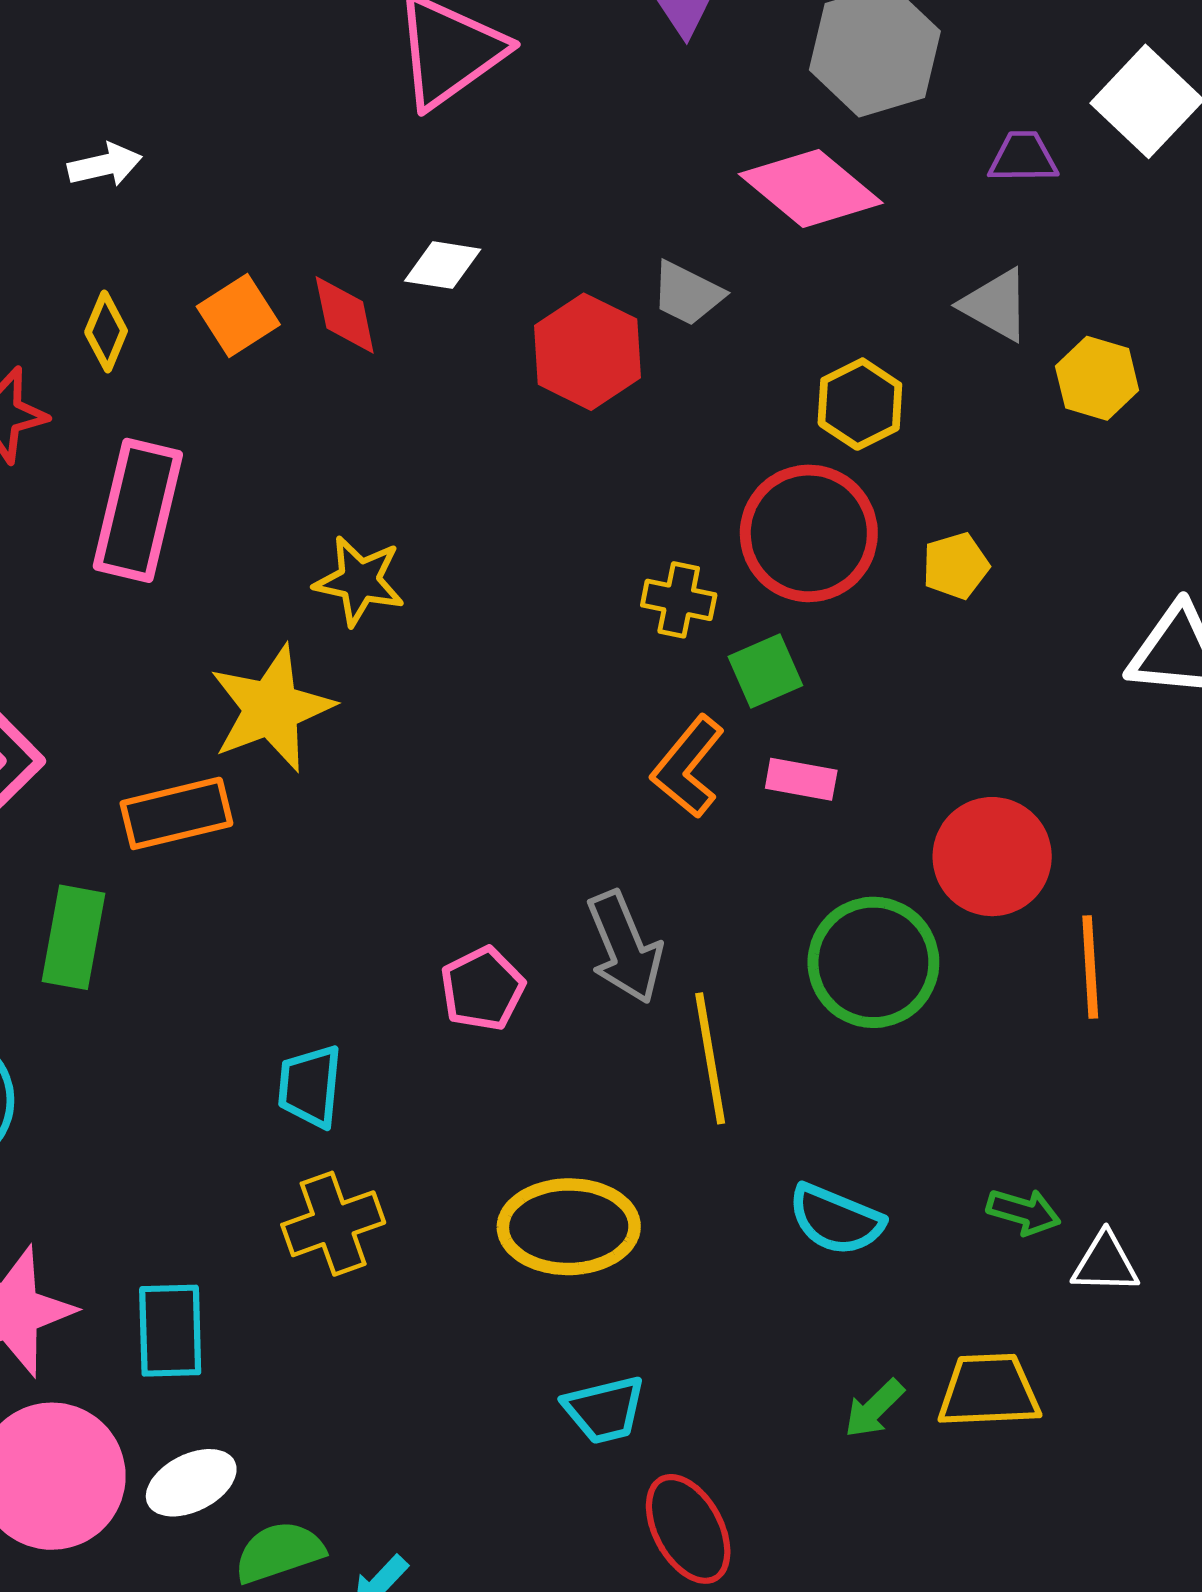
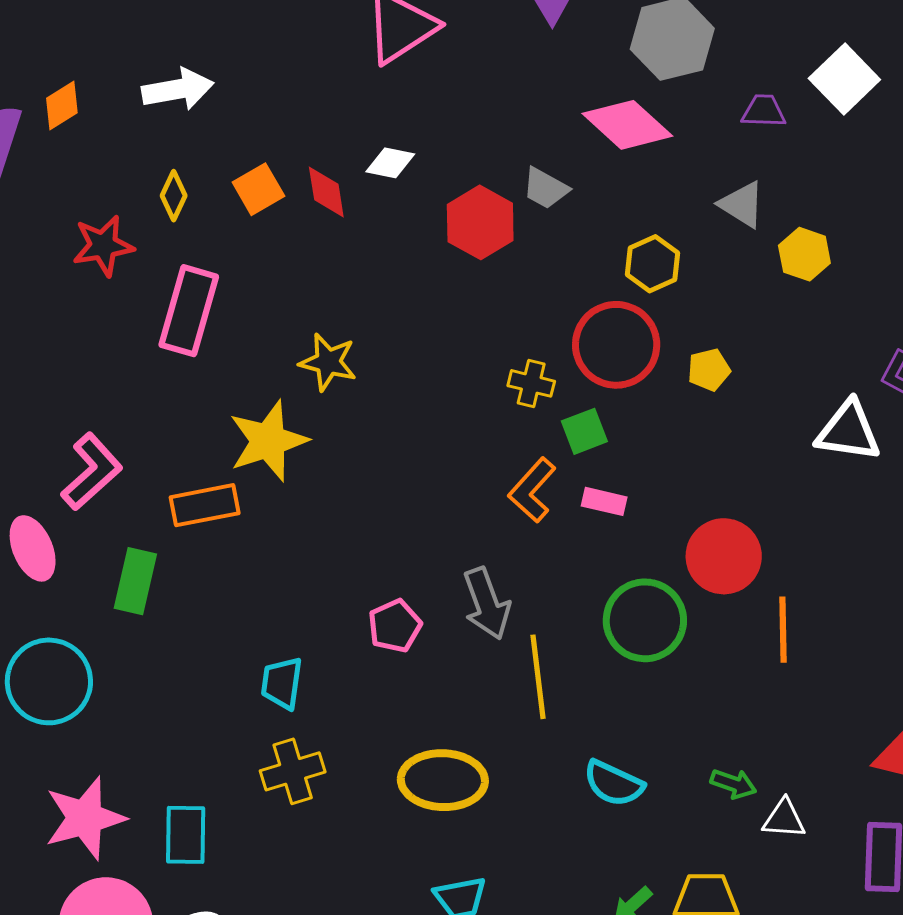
white arrow: (105, 165) -> (178, 89), size x1.5

